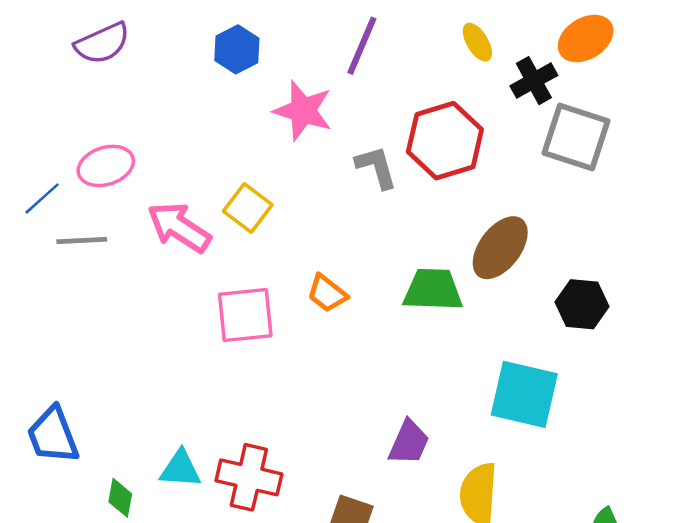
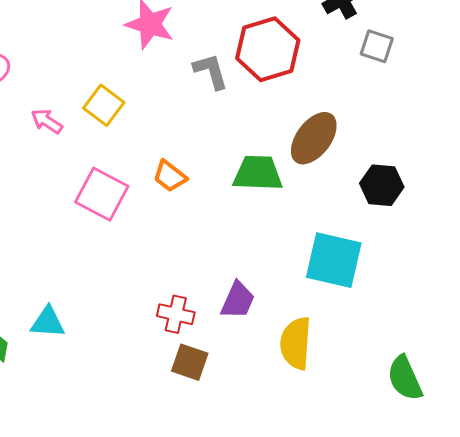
gray square: (576, 137) -> (377, 46), size x0.6
pink arrow: (179, 227) -> (47, 121), size x0.6
pink square: (245, 315) -> (102, 194), turned 34
red cross: (249, 477) -> (176, 314), moved, size x0.7

